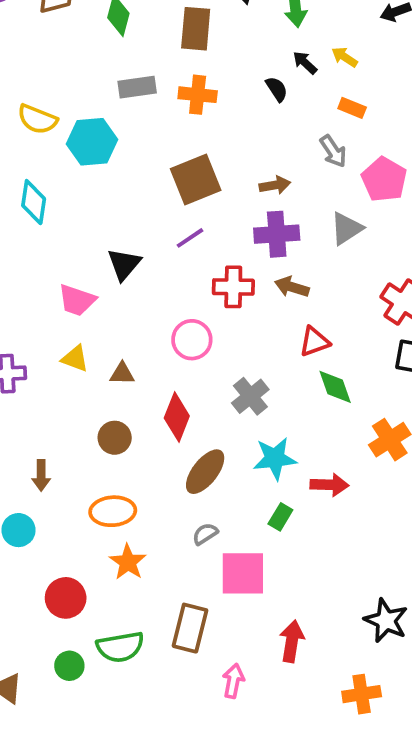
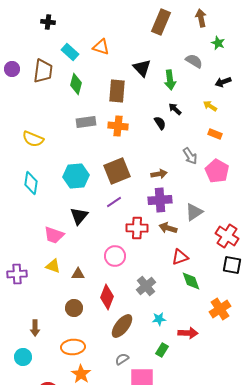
yellow arrow: (345, 57) -> (210, 106), moved
orange rectangle: (352, 108) -> (215, 134), moved
cyan hexagon: (92, 142) -> (76, 176), moved
gray triangle: (346, 228) -> (194, 212), moved
cyan star: (275, 458) -> (159, 319), size x0.6

